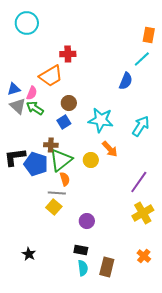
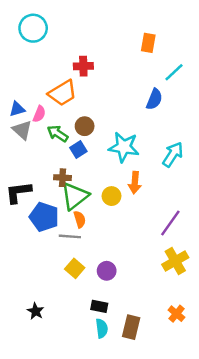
orange rectangle: (149, 35) -> (148, 43), moved
green arrow: (35, 108) -> (58, 134), moved
orange arrow: (110, 149) -> (135, 183), turned 48
blue pentagon: (36, 164) -> (44, 217), moved
yellow square: (54, 207) -> (75, 268), moved

